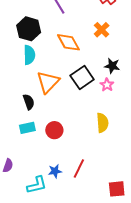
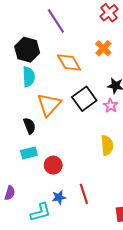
red circle: (54, 130) -> (53, 165), moved
red line: (79, 168) -> (84, 194), turned -42

